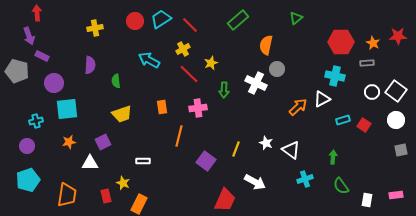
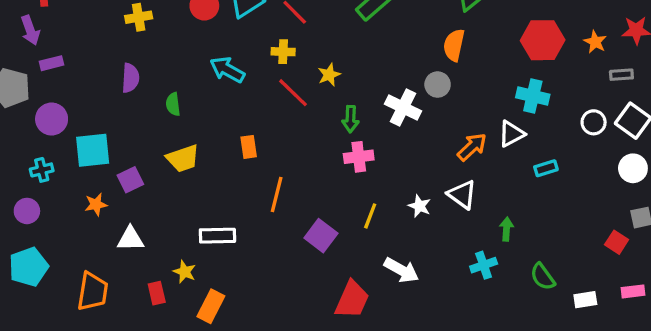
orange semicircle: (266, 45) -> (454, 45), moved
yellow cross: (183, 49) -> (283, 52), turned 32
purple rectangle: (42, 56) -> (52, 63), turned -40
gray rectangle: (367, 63) -> (621, 75), moved
purple circle: (54, 83) -> (52, 119), moved
pink cross: (198, 108) -> (359, 157), moved
red square: (364, 125) -> (617, 242), moved
purple square: (103, 142) -> (130, 180), moved
white triangle: (291, 150) -> (462, 195), moved
green arrow: (333, 157) -> (507, 229), moved
white rectangle: (143, 161) -> (217, 236), size x1.5
white rectangle: (367, 200) -> (585, 300), turned 72

